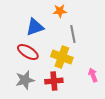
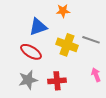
gray line: (73, 34) -> (91, 40), moved, turned -60
yellow cross: (62, 57) -> (67, 45), moved

